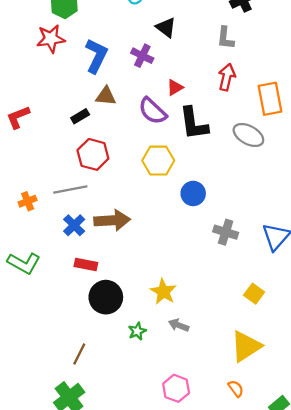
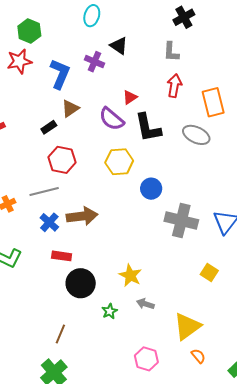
purple cross: (142, 56) -> (94, 62), moved
brown triangle: (106, 96) -> (70, 109), turned -36
gray cross: (226, 232) -> (181, 221), size x1.5
yellow triangle: (246, 346) -> (187, 326), moved

